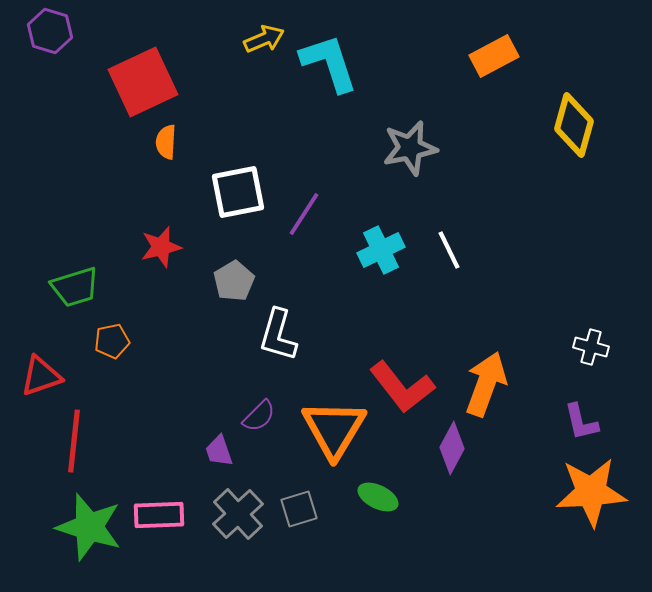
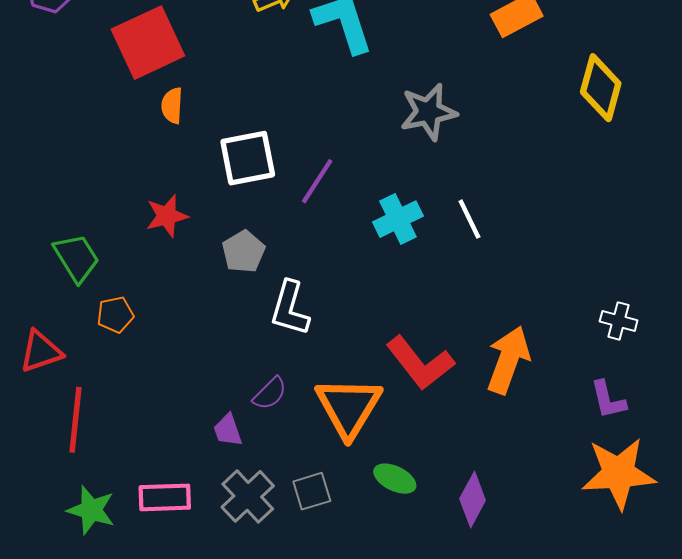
green trapezoid: (75, 287) -> (76, 258), turned -105
purple diamond: (452, 448) -> (473, 500), moved
green star: (89, 527) -> (91, 510), size x0.7

